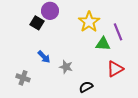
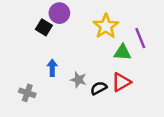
blue arrow: (44, 57) -> (52, 68), turned -136
red triangle: (115, 69) -> (121, 82), moved
black semicircle: (86, 87) -> (99, 88), moved

